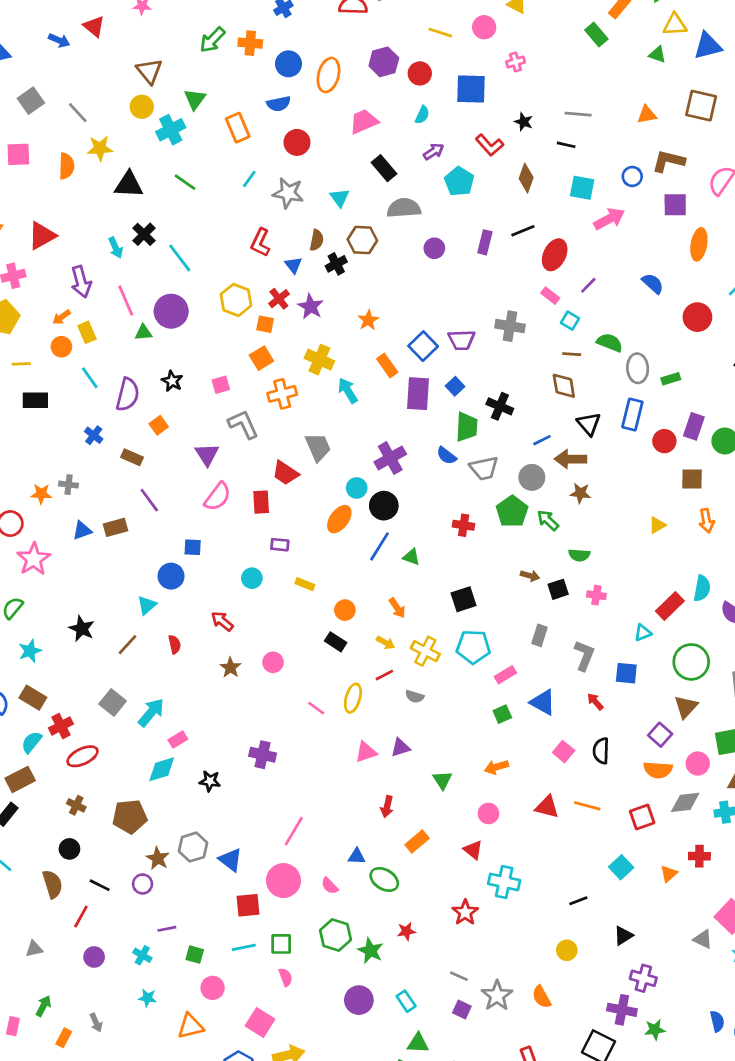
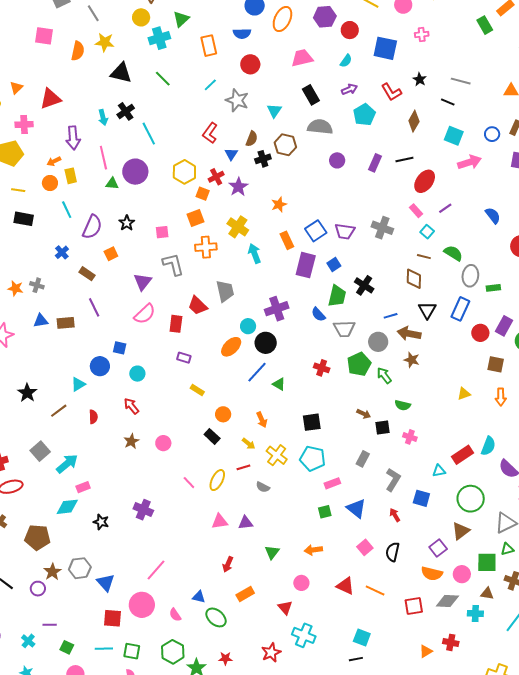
cyan circle: (252, 578) -> (137, 374), moved
cyan square: (621, 867) -> (362, 638), moved, turned -36

